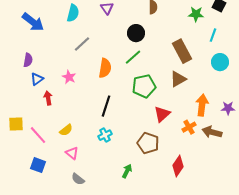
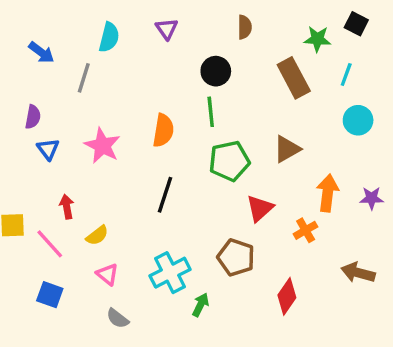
blue arrow: (33, 22) -> (41, 52), size x0.7
gray line: (82, 44) -> (84, 78), moved, turned -30
brown rectangle: (182, 51) -> (294, 78), moved
green line: (133, 57) -> (211, 112), turned -54
pink star: (69, 77) -> (102, 146), size x1.5
blue triangle: (37, 79) -> (48, 149), turned -32
red arrow: (48, 98) -> (67, 207), moved
brown arrow: (212, 132) -> (358, 273), moved
cyan cross: (105, 135) -> (170, 273), moved, size x1.6

